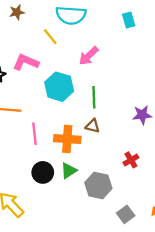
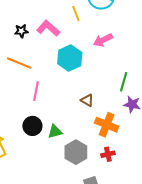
green line: (94, 97) -> (124, 82), moved
orange cross: (67, 139) -> (107, 125), moved
red cross: (131, 160) -> (108, 154), moved

